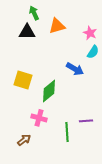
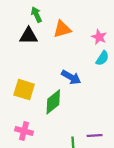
blue arrow: (75, 69) -> (71, 77), moved
pink cross: (39, 118) -> (24, 131), moved

